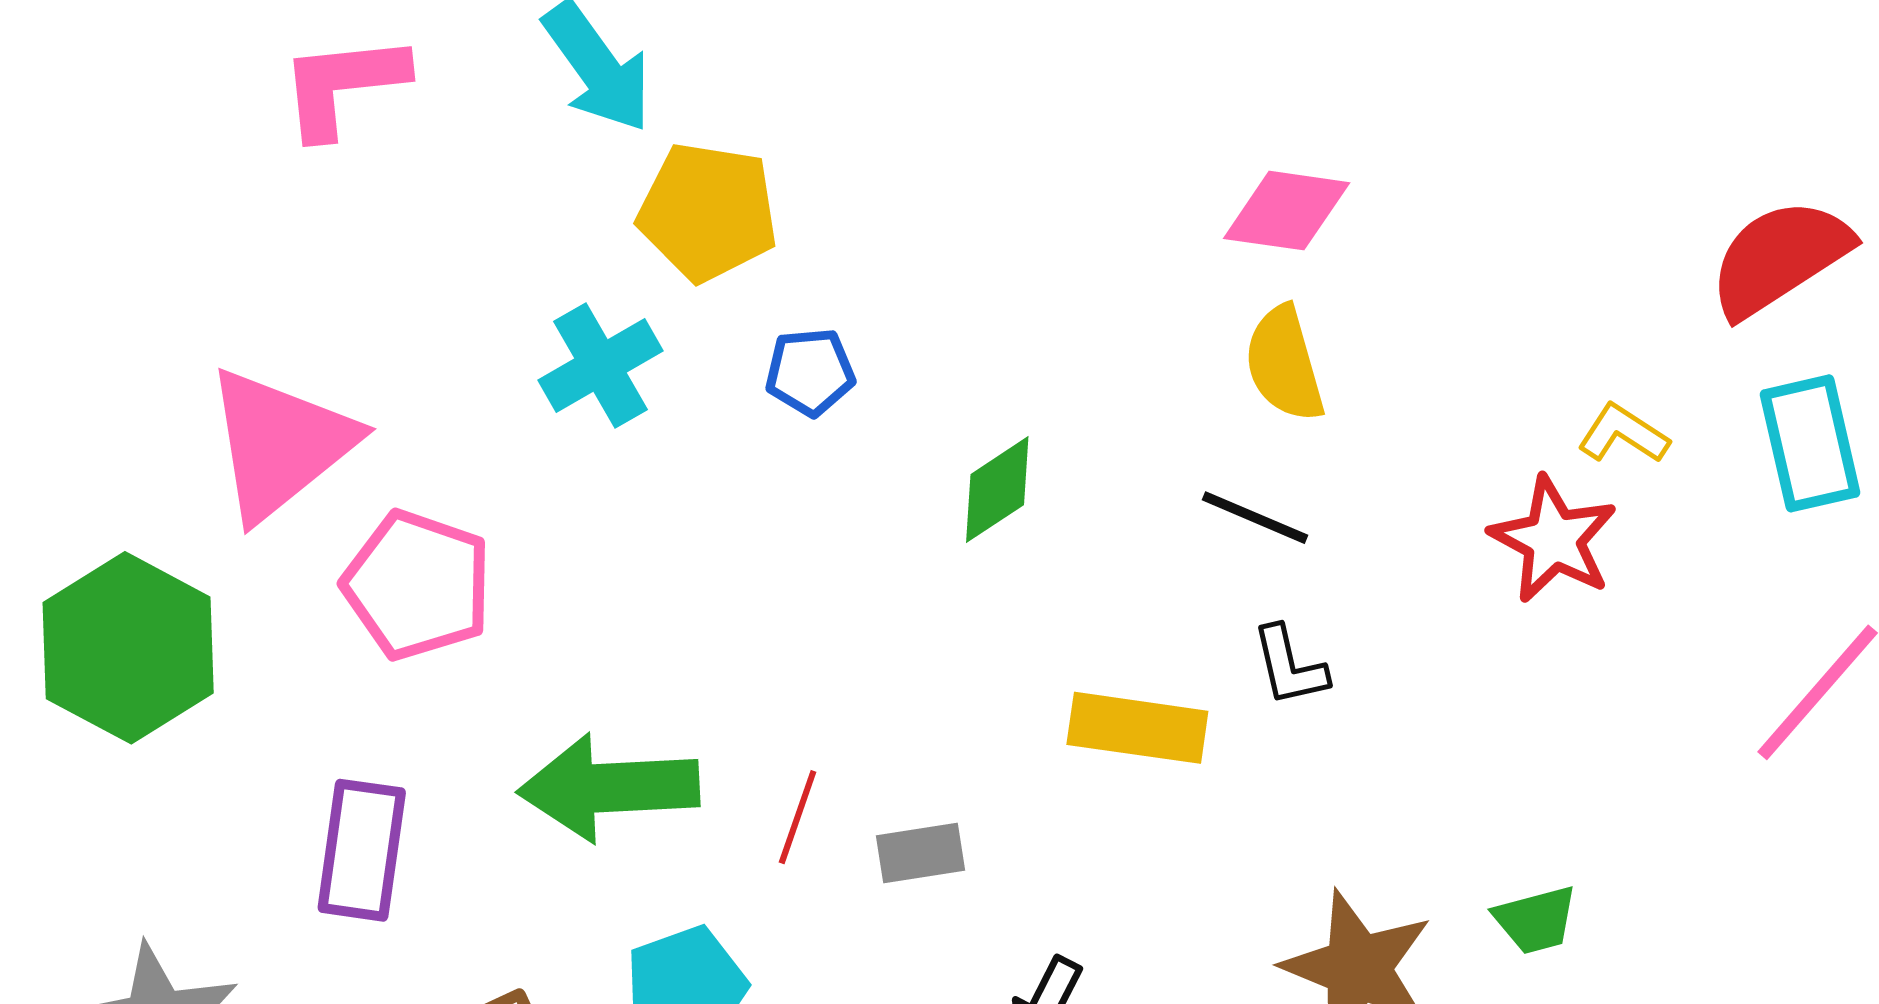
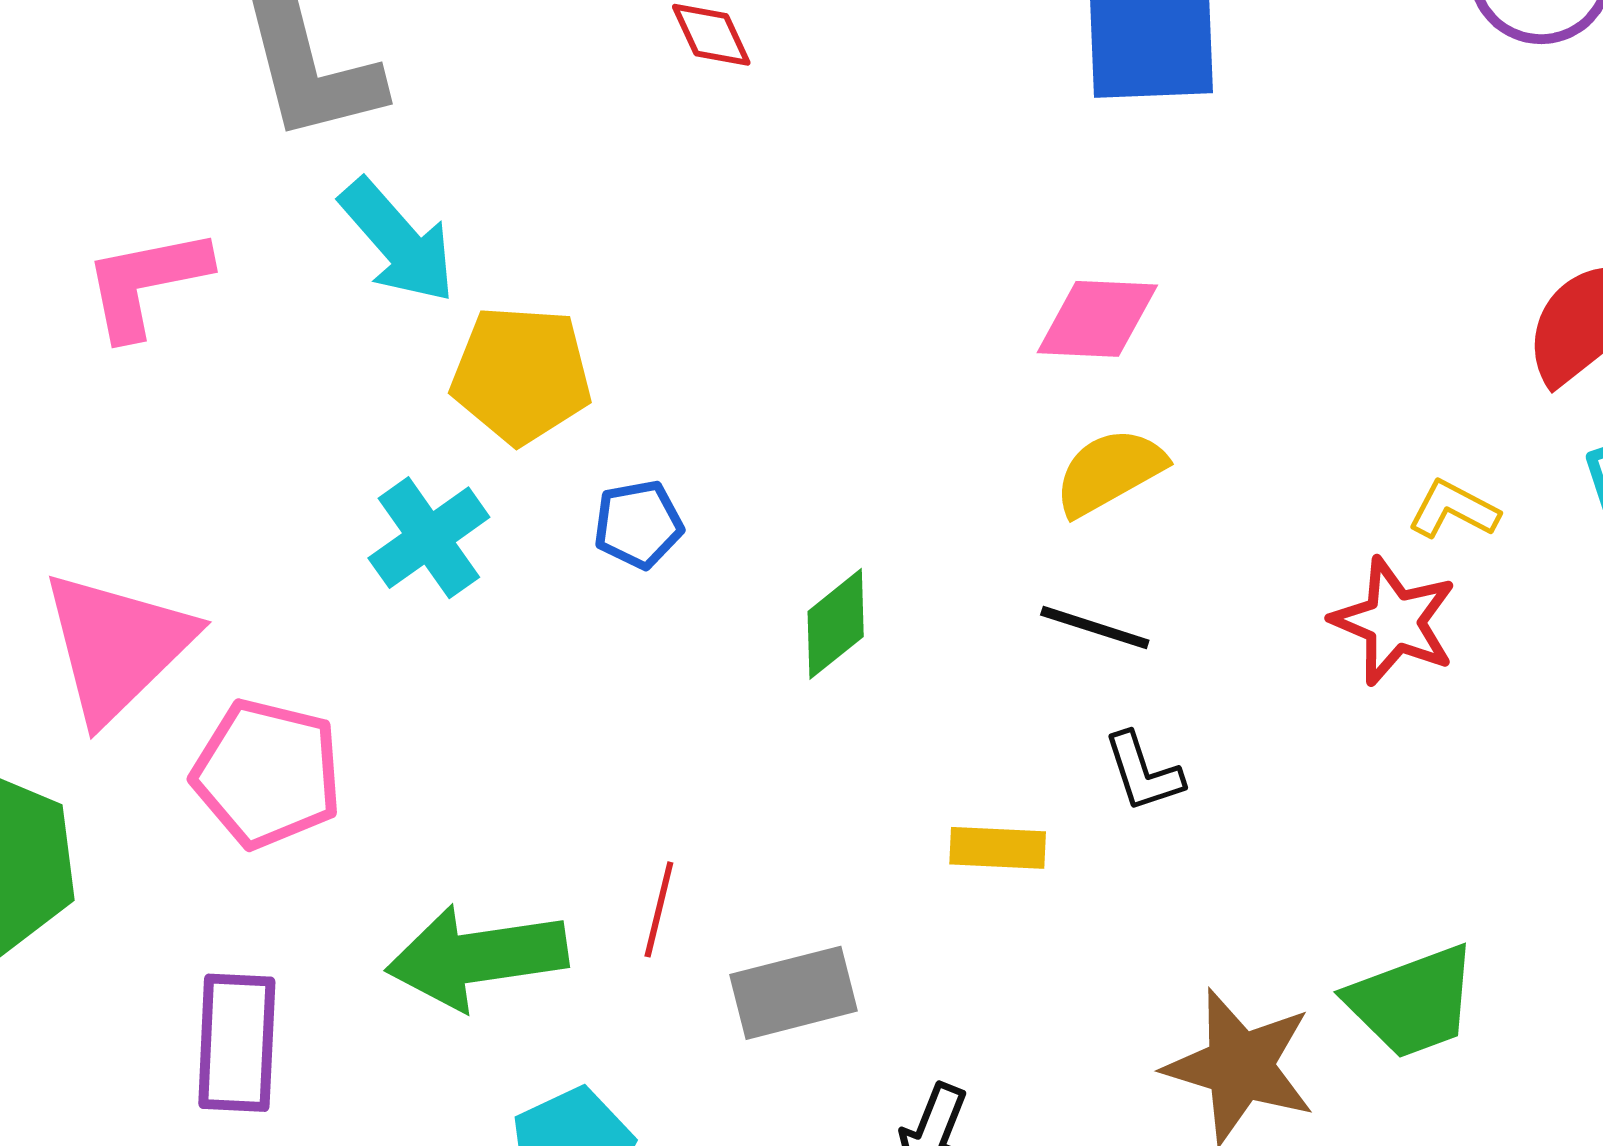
yellow semicircle: (1284, 364) -> (1110, 472), turned 82
yellow rectangle: (1137, 728) -> (998, 848), size x0.7
red line: (798, 817) -> (659, 909), moved
gray rectangle: (921, 853) -> (793, 993), size x1.4
green trapezoid: (1536, 920) -> (1412, 1002), size x1.6

